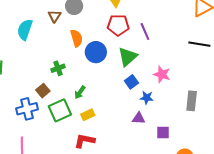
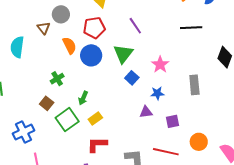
red pentagon: (118, 25) -> (94, 28), moved
pink star: (162, 74) -> (160, 65), turned 30
blue star: (147, 98) -> (157, 93), moved
blue cross: (27, 109) -> (23, 132), moved

